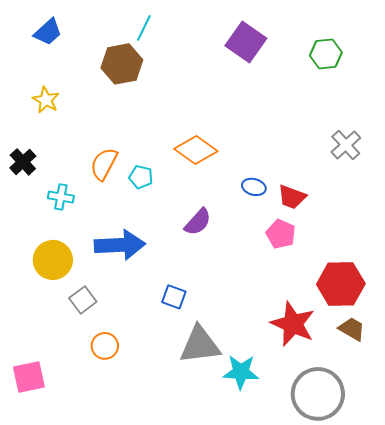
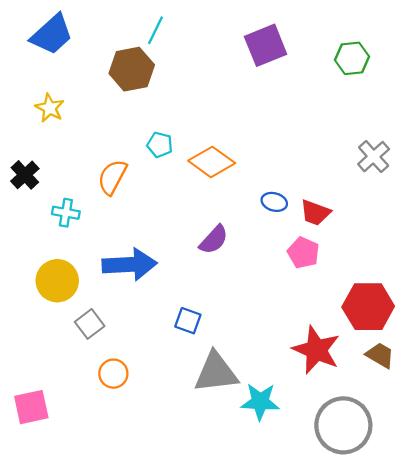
blue trapezoid: (48, 32) -> (52, 35), size x1.4
purple square: (246, 42) -> (266, 45), turned 33
cyan pentagon: (141, 177) -> (160, 145), moved

